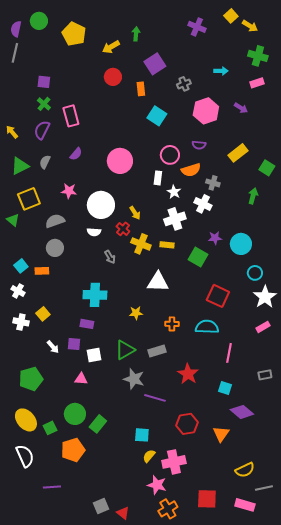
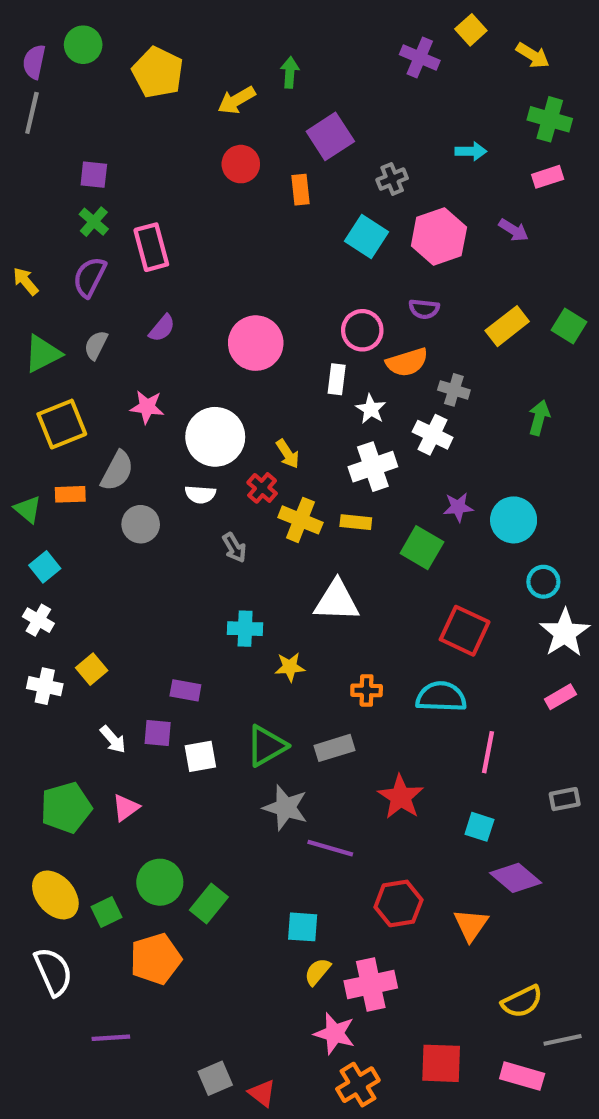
yellow square: (231, 16) -> (471, 30), moved
cyan square: (157, 116) -> (367, 237), moved
green square: (267, 168) -> (569, 326), moved
green triangle: (13, 220) -> (28, 509), moved
gray semicircle: (55, 221) -> (117, 471), turned 138
gray circle: (55, 248) -> (141, 524), moved
orange rectangle: (42, 271) -> (70, 494), moved
cyan cross: (95, 295) -> (245, 629), moved, size x0.7
pink triangle: (81, 379) -> (126, 808), moved, turned -40

